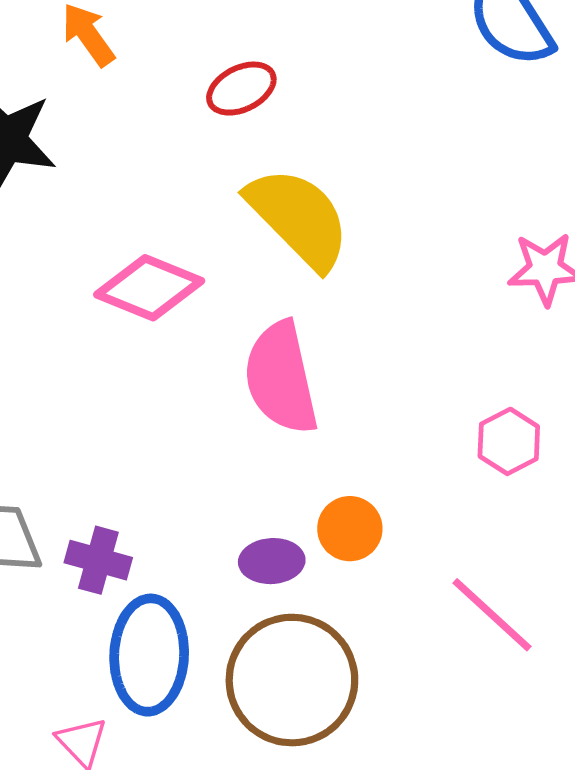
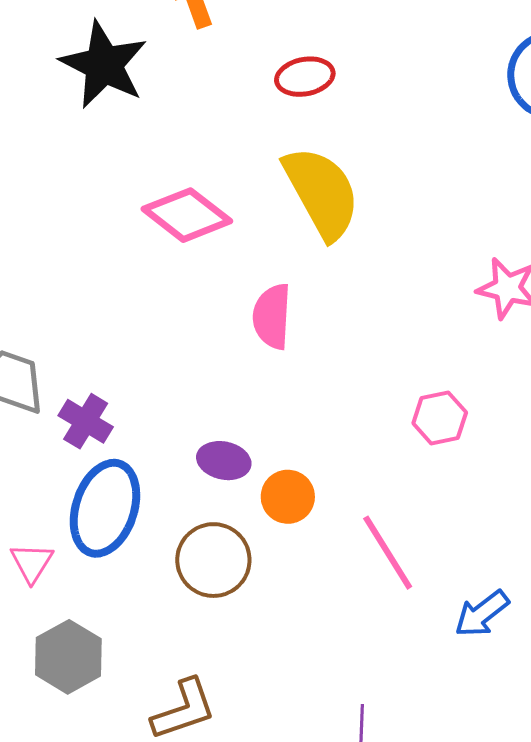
pink semicircle: (281, 378) -> (272, 316), size x0.7
orange circle: (350, 529) -> (288, 497), moved
brown circle: (292, 680) -> (213, 560), size x0.7

